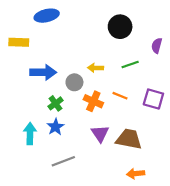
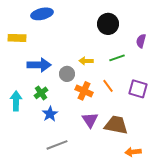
orange line: (120, 96) -> (108, 86), turned 32
green cross: (56, 103) -> (41, 93), moved
cyan arrow: (30, 133) -> (16, 101), moved
orange arrow: (136, 174) -> (133, 152), moved

